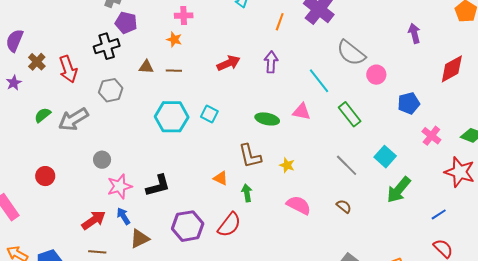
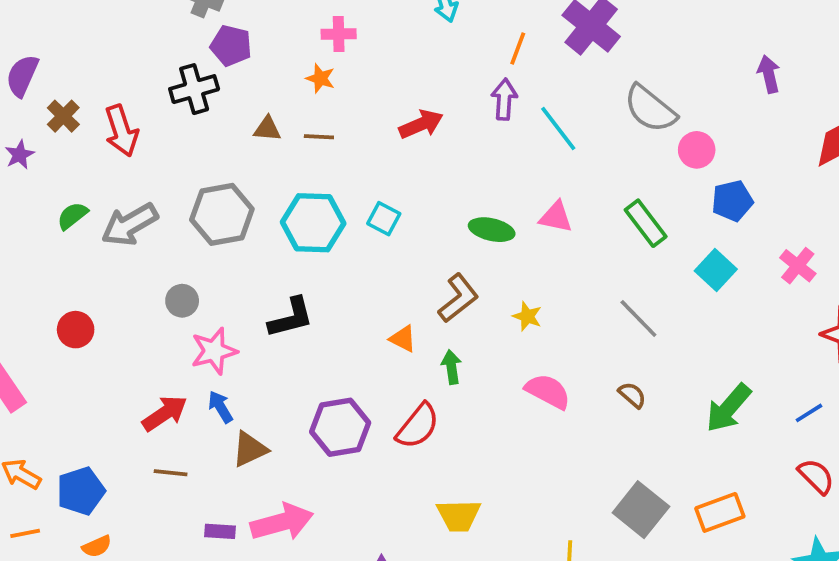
purple arrow: (271, 62) -> (504, 99), moved
cyan line: (319, 81) -> (558, 128), moved
gray hexagon: (111, 90) -> (222, 214), moved, size x1.4
blue pentagon: (409, 103) -> (732, 201), moved
brown L-shape: (250, 156) -> (458, 298), turned -116
cyan square: (385, 157) -> (716, 270), moved
black L-shape: (158, 186) -> (291, 318), moved
green arrow: (399, 190) -> (728, 408), moved

